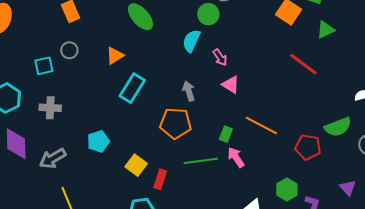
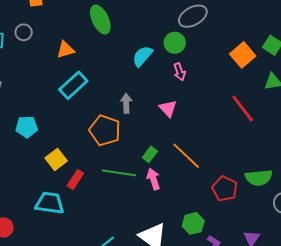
green circle: (208, 14) -> (175, 43), moved
pink arrow: (220, 57) -> (179, 72), moved

